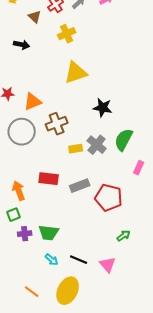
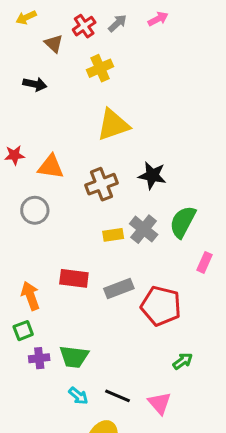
orange triangle: (33, 102) -> (51, 167), turned 30
brown cross: (57, 124) -> (102, 184), moved
gray circle: (22, 132) -> (35, 210), size x0.7

